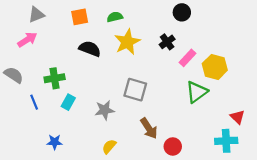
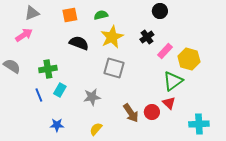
gray square: (135, 90) -> (114, 68), moved
blue line: (34, 102) -> (39, 95), moved
red triangle: (238, 117) -> (169, 103), moved
blue star: (55, 142) -> (57, 125), moved
red circle: (173, 146) -> (152, 112), moved

